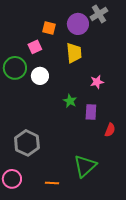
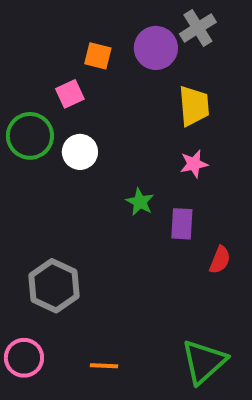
yellow trapezoid: (74, 53) -> (194, 106), moved
green triangle: (85, 166) -> (204, 362), moved

